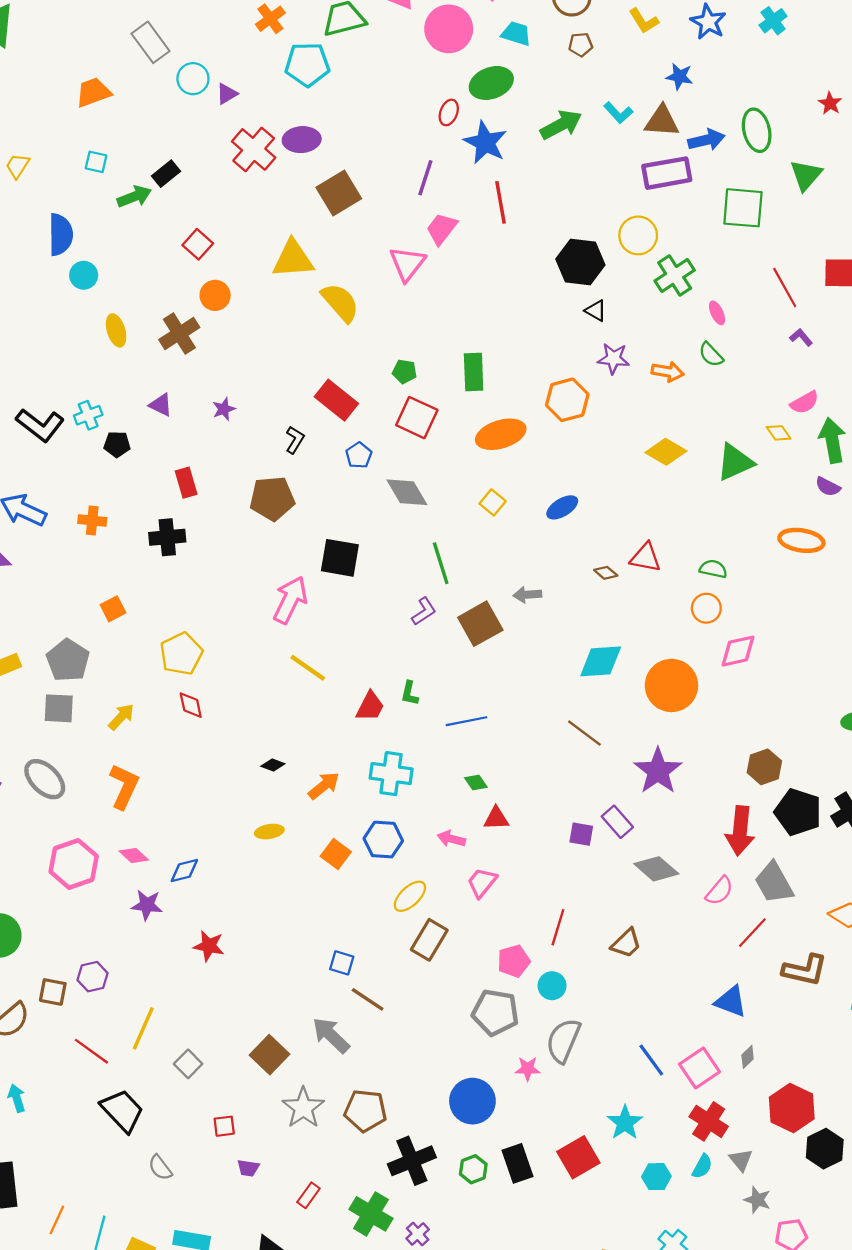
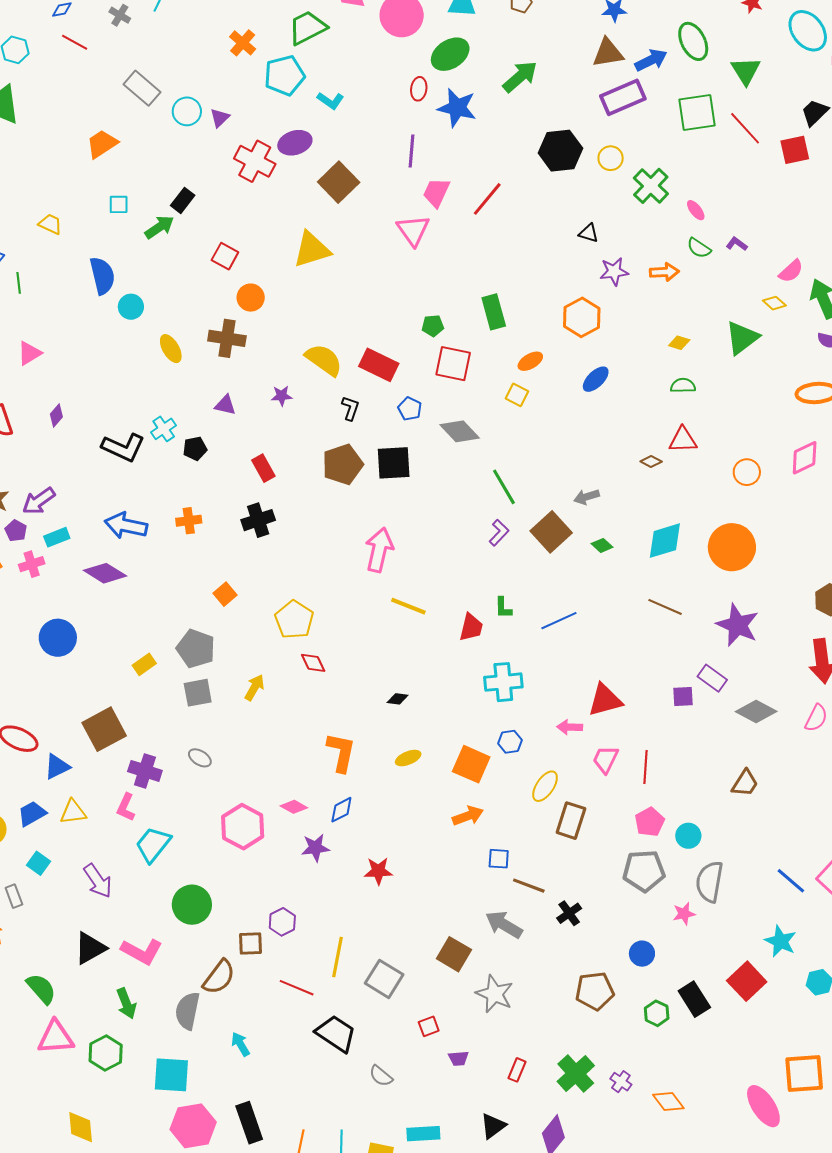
cyan L-shape: (618, 113) -> (331, 101), moved
yellow trapezoid: (18, 166) -> (50, 224), turned 95
red line: (500, 202) -> (487, 199), moved, turned 63
yellow circle: (638, 235) -> (611, 158), size x0.7
black hexagon: (580, 262) -> (560, 151), moved
red line: (785, 287) -> (745, 128), moved
yellow semicircle: (340, 303) -> (324, 360), moved
brown cross: (179, 333) -> (227, 338), turned -36
purple L-shape: (801, 337) -> (737, 244), moved
purple star: (224, 409) -> (282, 396), turned 30
orange ellipse: (501, 434) -> (530, 361), size x0.6
yellow diamond: (666, 452) -> (679, 343), size x0.6
yellow square: (493, 502) -> (517, 395), moved
blue ellipse: (562, 507) -> (596, 379), moved
black square: (340, 558) -> (394, 463), moved
green semicircle: (713, 569) -> (683, 386), moved
pink diamond: (738, 651) -> (805, 458), moved
gray ellipse: (45, 779) -> (200, 758), size x0.6
green diamond: (476, 783) -> (602, 545), moved
orange L-shape: (124, 786) -> (341, 752), moved
orange arrow: (324, 786) -> (468, 816), moved, turned 32
red triangle: (496, 818) -> (605, 700), size x1.5
blue hexagon: (383, 840) -> (510, 742), size x0.7
orange square: (336, 854) -> (471, 764), size x1.4
red line: (558, 927) -> (646, 767), moved
gray square: (188, 1064) -> (384, 979), size x1.5
blue circle: (472, 1101) -> (642, 954), size x0.6
brown pentagon: (365, 1111) -> (595, 991), moved
black cross: (412, 1161) -> (569, 913), moved, size x0.6
green cross: (371, 1214) -> (576, 1074), turned 30

